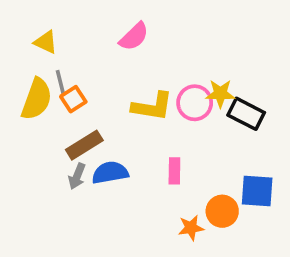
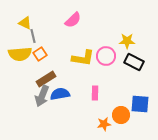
gray line: (60, 83) -> (33, 36), moved
yellow star: (220, 94) -> (127, 41), moved
yellow semicircle: (37, 99) -> (20, 54), turned 65
gray arrow: (77, 176) -> (42, 96), size x1.5

